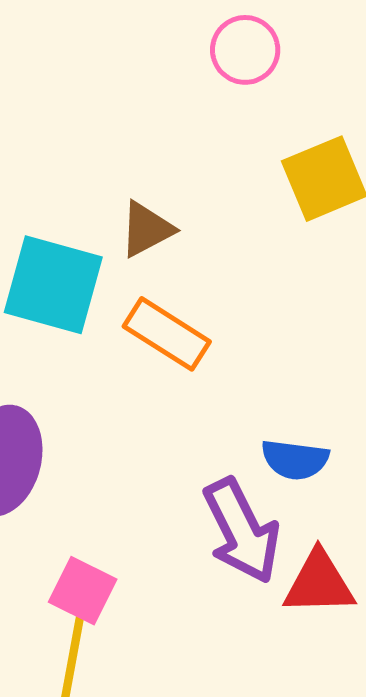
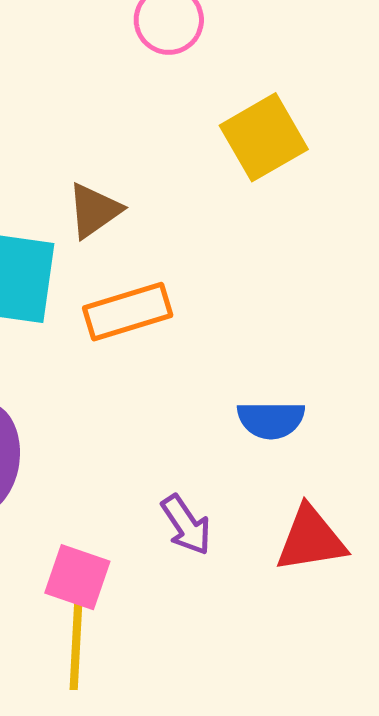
orange rectangle: (167, 334) -> (128, 312), turned -42
purple arrow: (242, 531) -> (186, 525), moved, size x0.6

